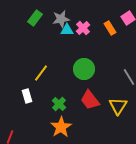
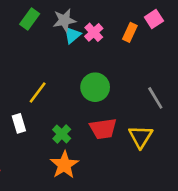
orange rectangle: (110, 28) -> (130, 32), turned 56
cyan triangle: (67, 30) -> (72, 35), turned -40
red trapezoid: (90, 100) -> (103, 129), turned -60

